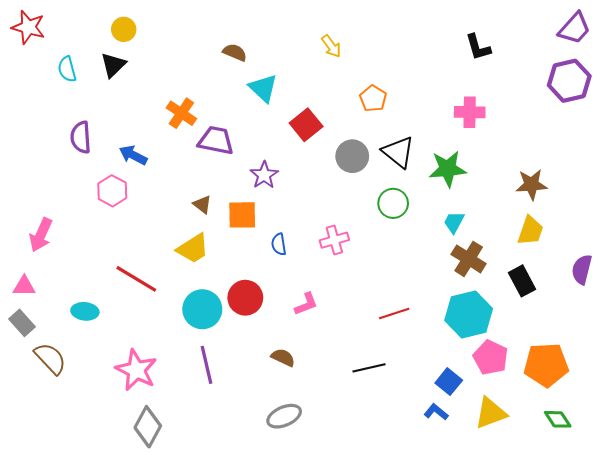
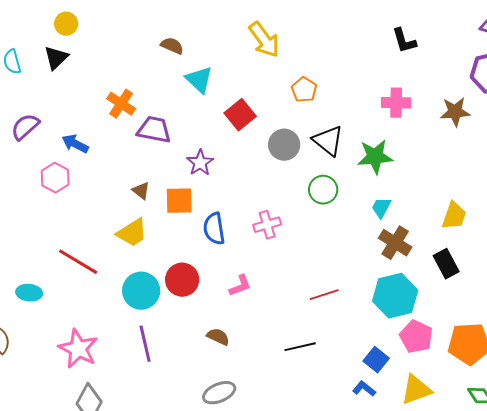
yellow arrow: (331, 46) -> (264, 40), size x1.6
purple semicircle: (81, 137) -> (25, 127), turned 52
brown star: (531, 184) -> (455, 112), moved
blue semicircle: (279, 244) -> (214, 229), size x1.5

